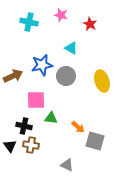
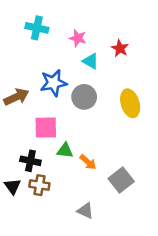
pink star: (61, 15) -> (78, 38), moved
red star: (90, 24) -> (120, 48), moved
orange arrow: (78, 127) -> (88, 162), moved
gray square: (95, 141) -> (121, 180), turned 36

